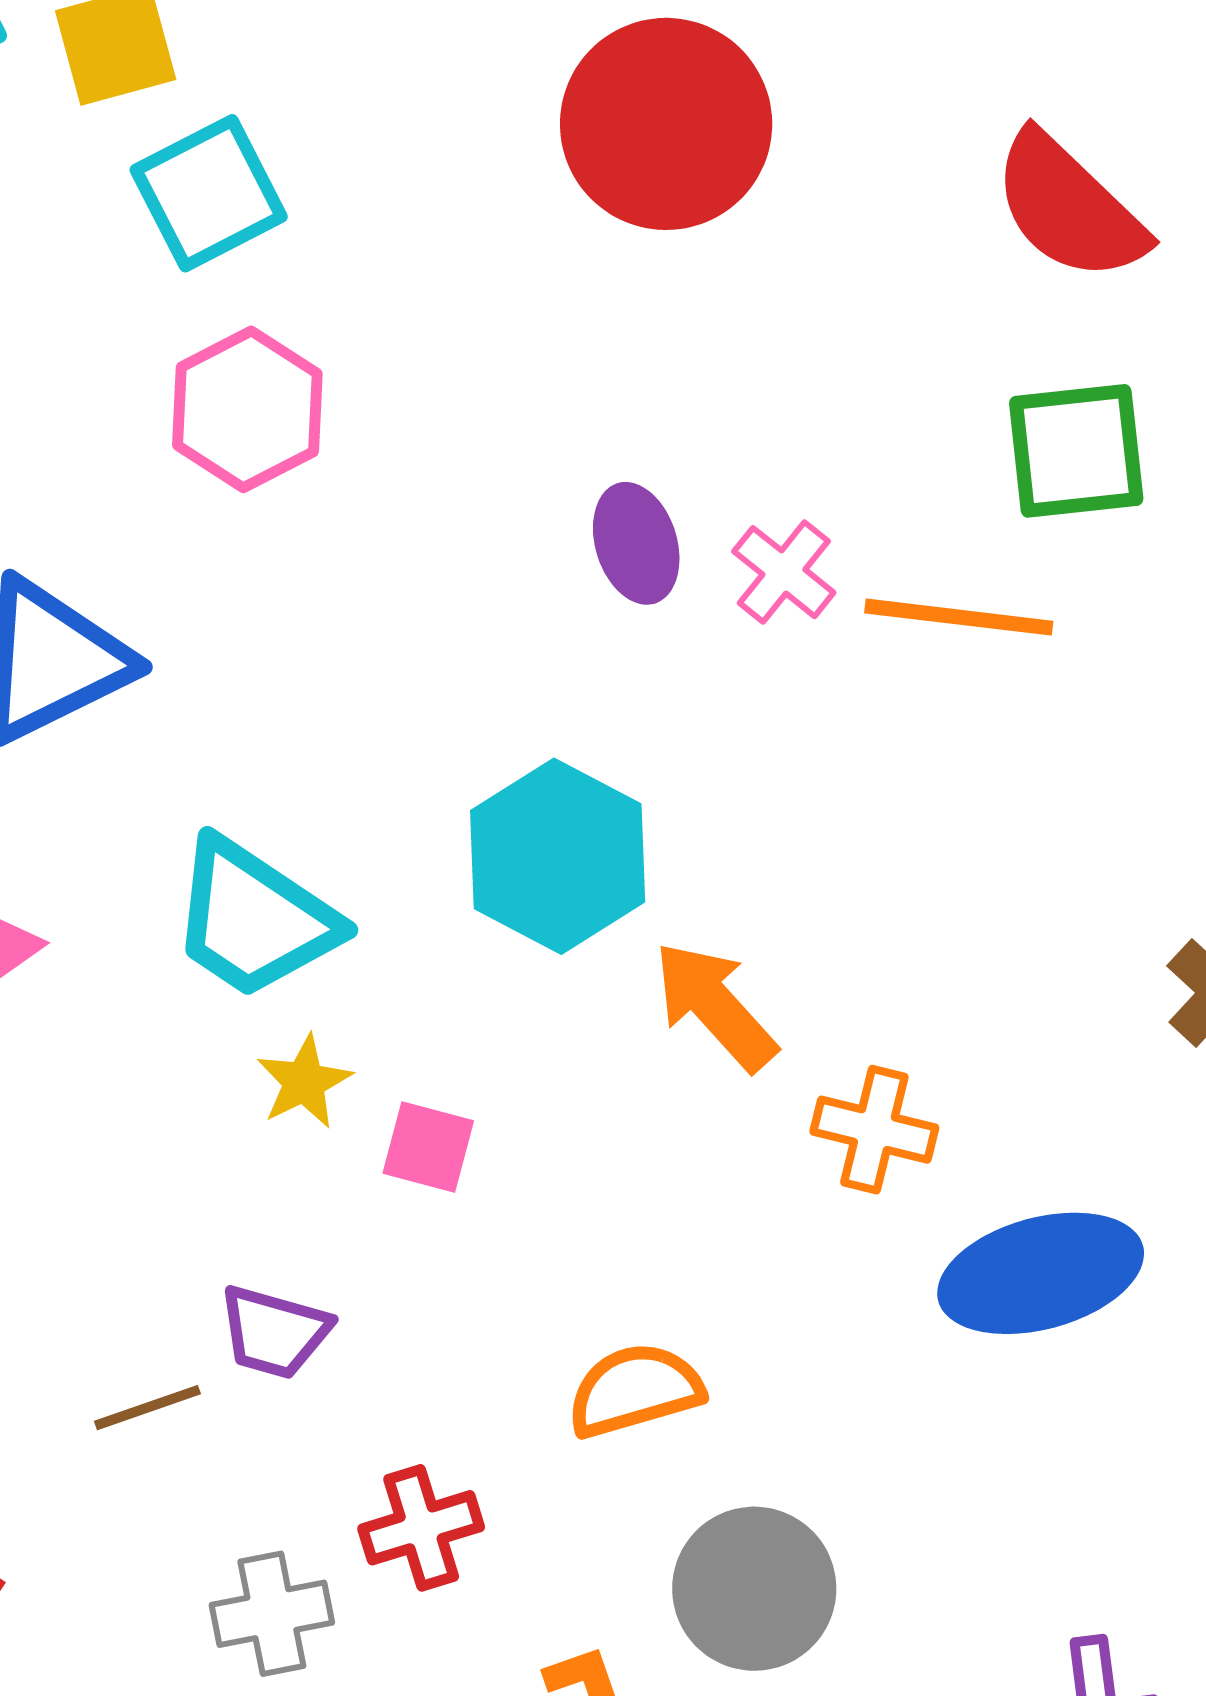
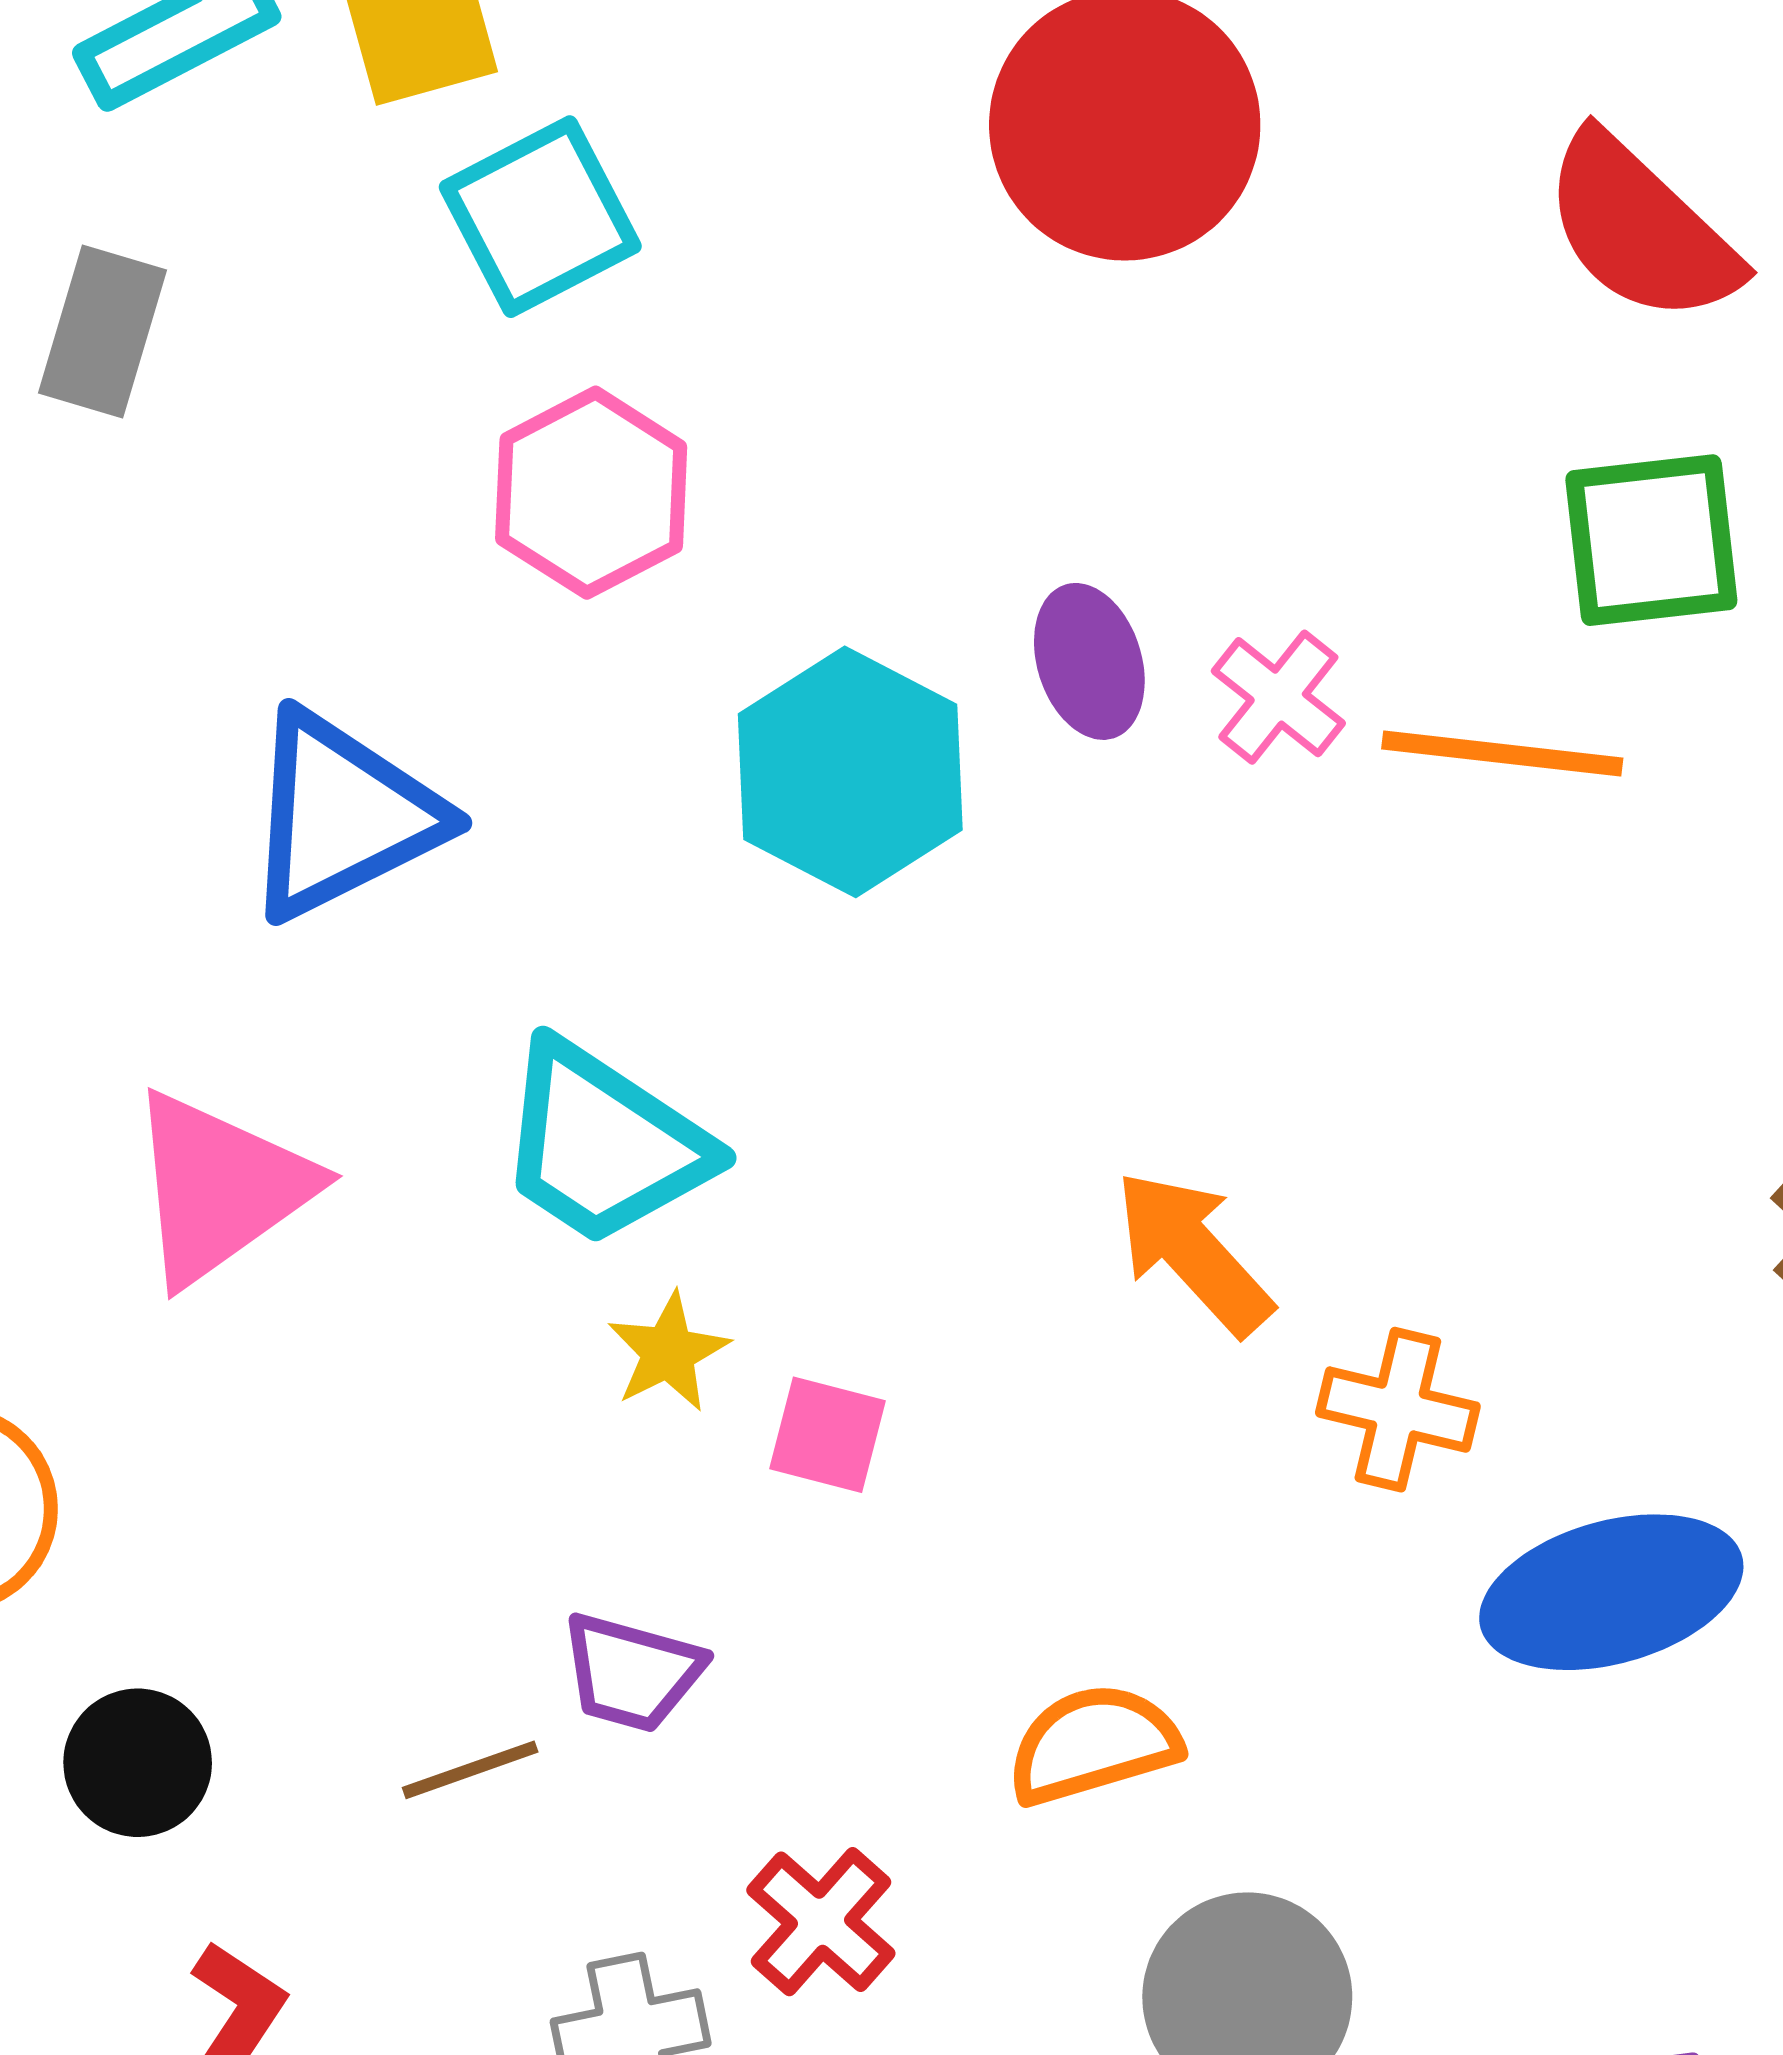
cyan hexagon: (558, 856) -> (850, 772), moved
red cross: (421, 1528) -> (821, 1922), turned -31

